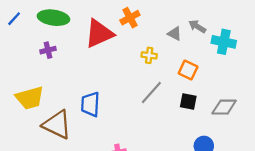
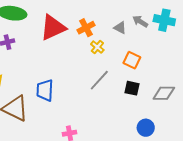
orange cross: (130, 18) -> (86, 28), moved
cyan cross: (224, 42) -> (164, 20), moved
yellow cross: (149, 55) -> (97, 47), turned 32

